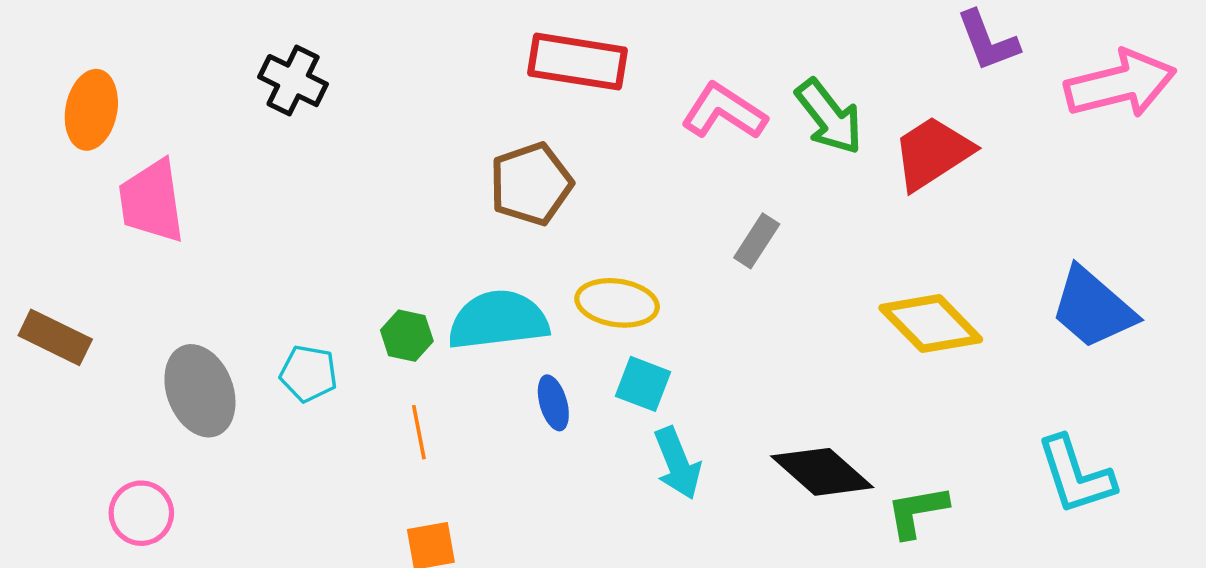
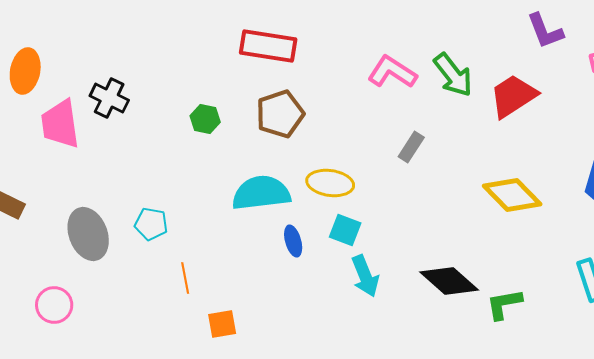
red rectangle: (577, 62) -> (268, 46), moved
black cross: (293, 81) -> (109, 98), moved
green hexagon: (407, 336) -> (205, 119), moved
orange line: (419, 432) -> (185, 278), moved

